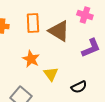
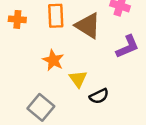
black semicircle: (79, 87) -> (99, 96), moved

